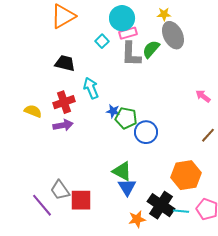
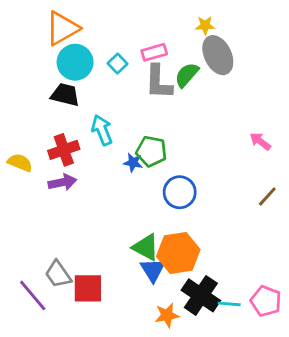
cyan circle: (122, 18) -> (75, 62), moved
green pentagon: (126, 118) -> (151, 151), moved
orange hexagon: (186, 175) -> (178, 253), moved

